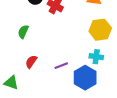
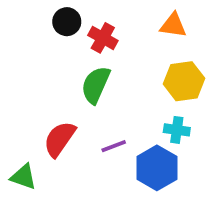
green semicircle: (23, 32) -> (96, 85), moved, size x1.5
red semicircle: (31, 62) -> (60, 139), size x1.5

